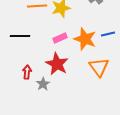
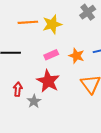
orange star: (85, 39) -> (76, 56), size x0.7

